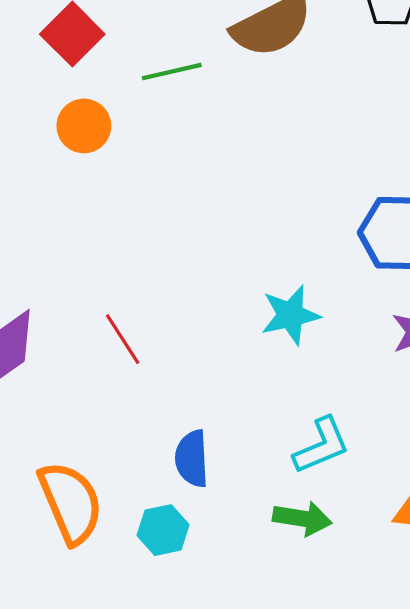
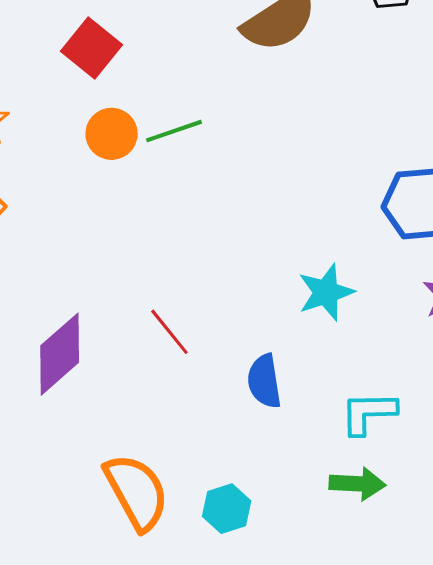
green line: (172, 72) -> (174, 131), moved
cyan L-shape: (321, 446) -> (368, 413), turned -152
blue semicircle: (192, 459) -> (264, 381), moved

